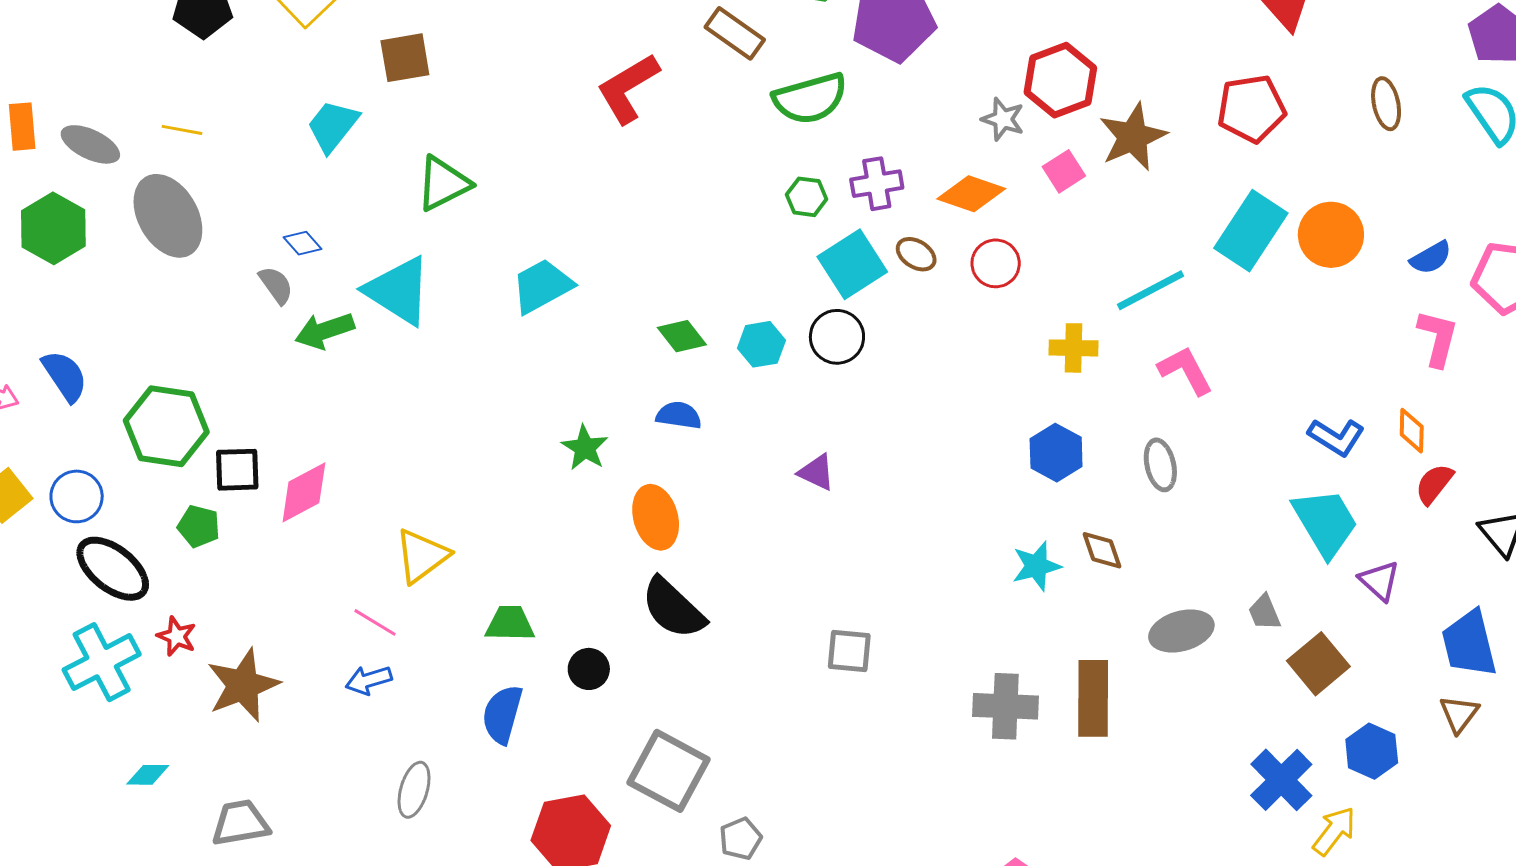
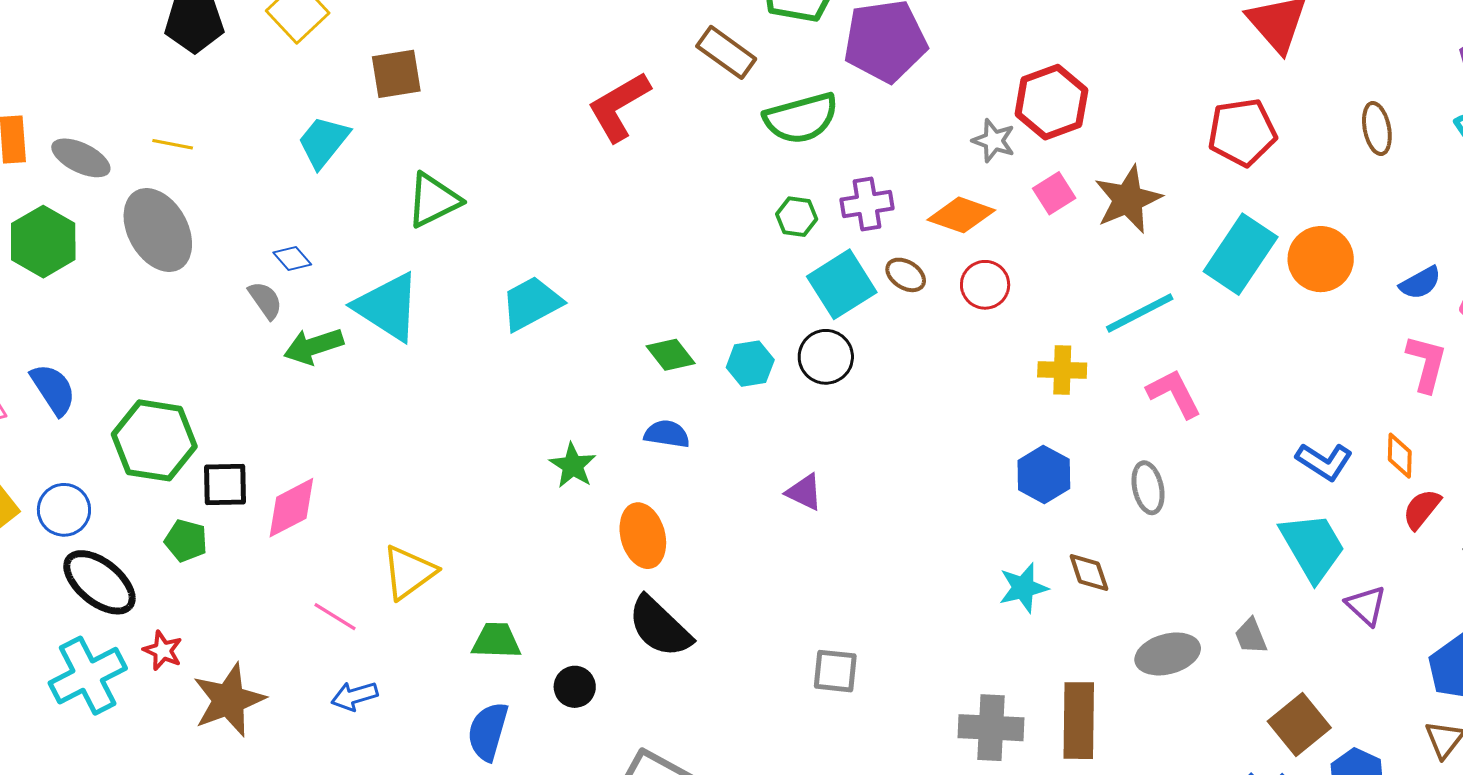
brown star: (1133, 137) -> (1128, 199), moved
pink line: (375, 622) -> (335, 617), moved
brown square: (1318, 664) -> (1299, 724), moved

